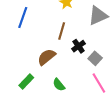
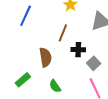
black cross: (78, 46) -> (78, 50), turned 32
brown semicircle: (47, 57) -> (45, 57), turned 114

